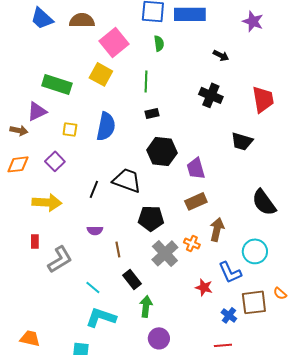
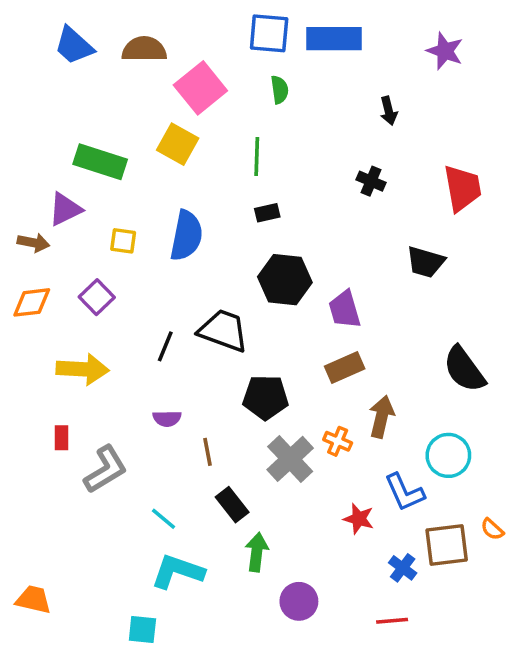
black arrow: (221, 55) -> (389, 111), turned 49
black cross: (211, 95) -> (371, 181), size x0.7
orange trapezoid: (30, 338) -> (33, 600), moved
purple circle: (159, 338) -> (299, 601), moved

